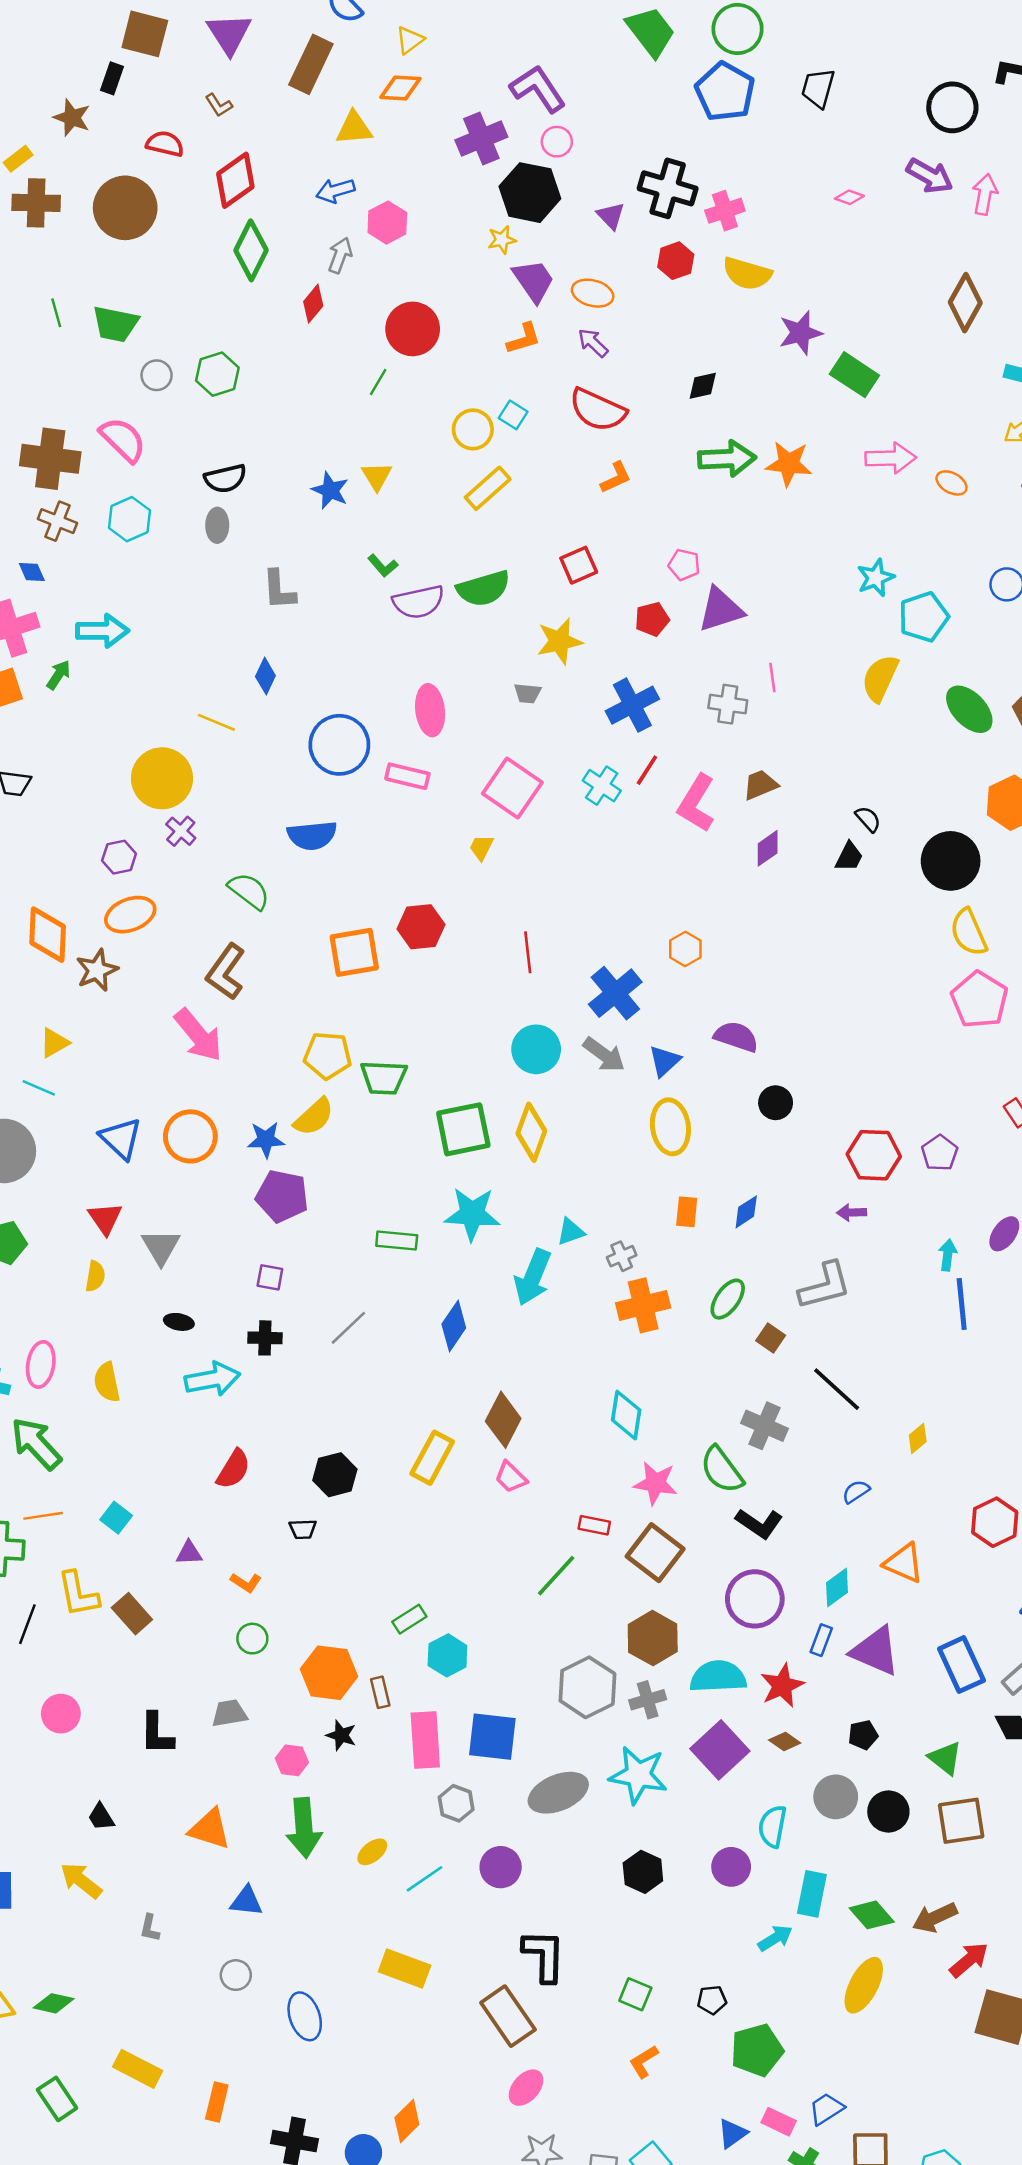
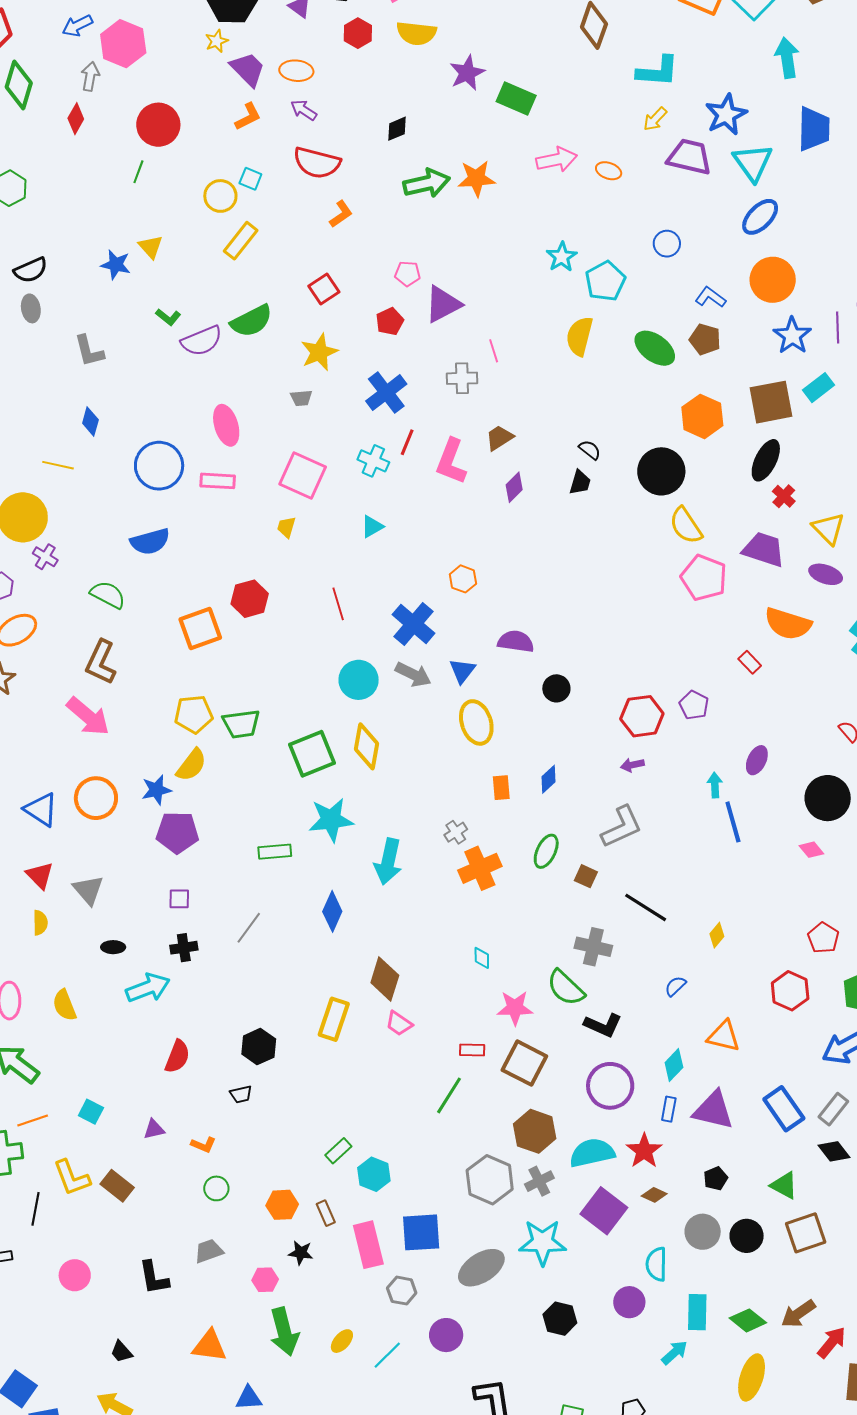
pink hexagon: (387, 223) -> (123, 44), size x1.4
cyan triangle: (571, 1232) -> (372, 527), moved
cyan diamond: (626, 1415) -> (482, 958), size x0.6
orange hexagon: (329, 1673) -> (282, 1205), size x0.7

